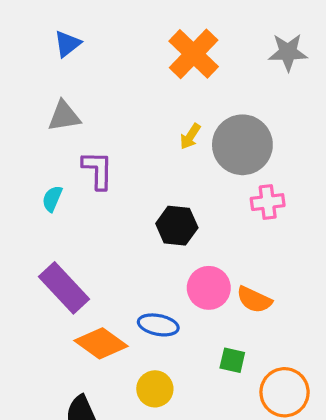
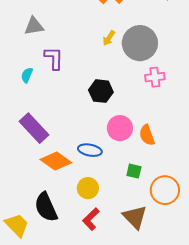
orange semicircle: (254, 300) -> (147, 135), turned 45

